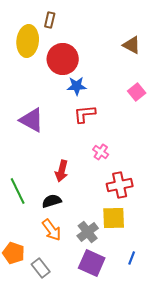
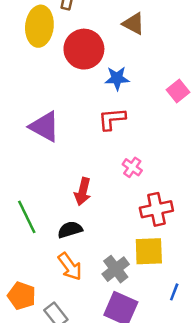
brown triangle: (132, 45) -> (134, 24), moved
blue star: (77, 86) -> (117, 78), moved
blue line: (132, 258) -> (174, 292), moved

